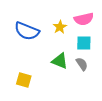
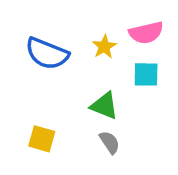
gray semicircle: (82, 64) -> (110, 142), moved

